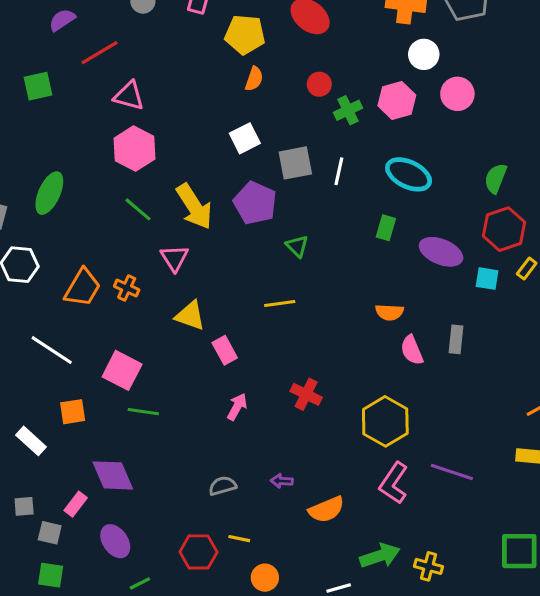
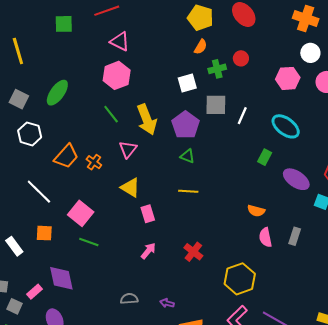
green cross: (348, 110) -> (217, 69), moved
green triangle: (297, 246) -> (188, 156), moved, turned -35

